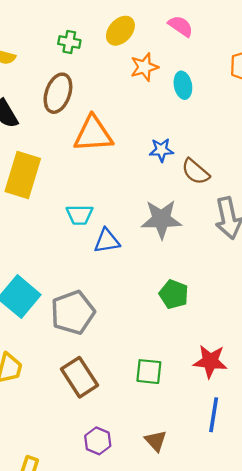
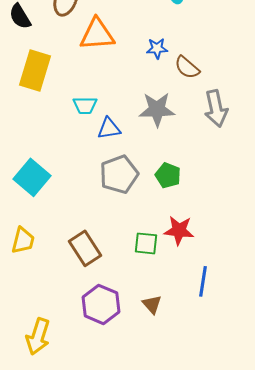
gray pentagon: (73, 312) -> (119, 174), moved
red star: (210, 361) -> (179, 230), moved
purple hexagon: (98, 441) -> (101, 304), size x1.6

